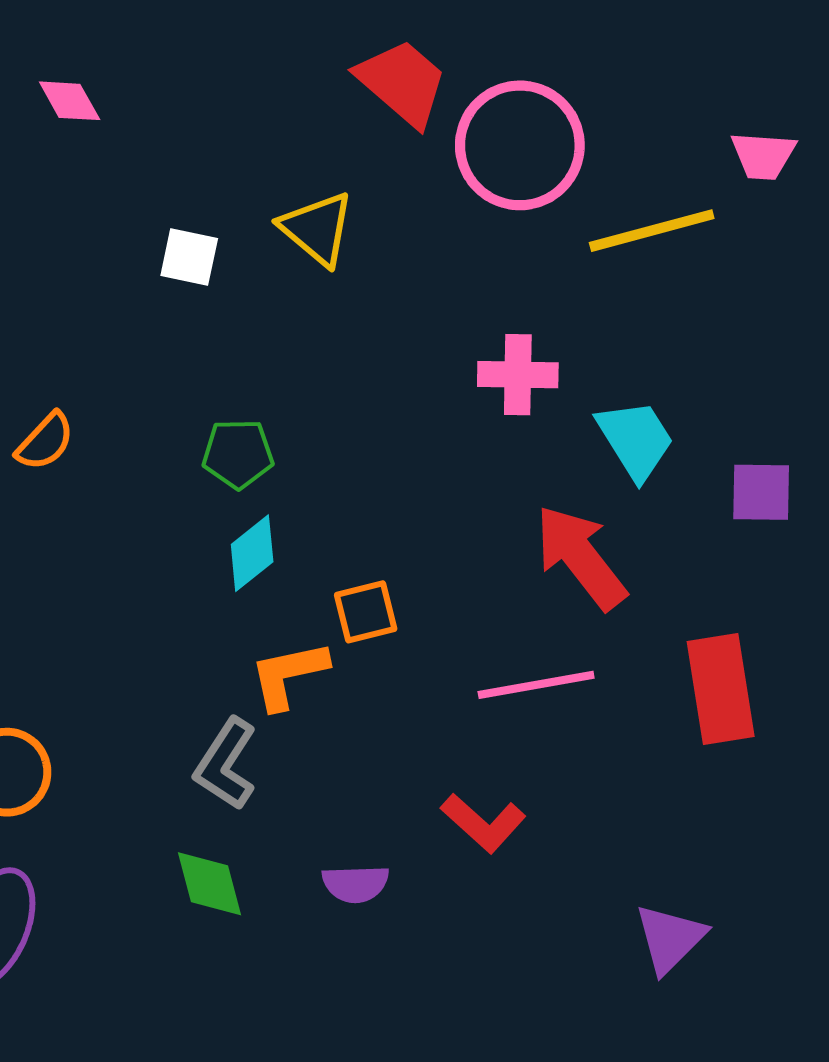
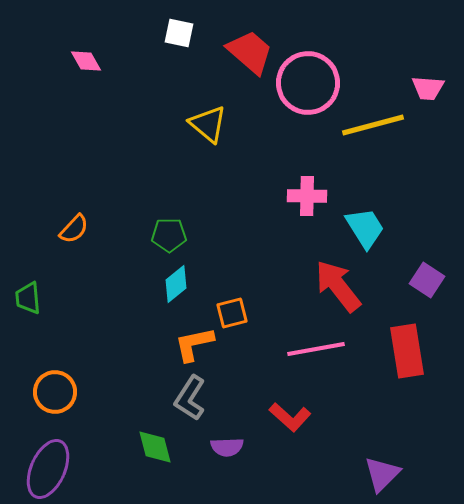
white square: (189, 257) -> (179, 33), moved
purple square: (761, 492) -> (427, 280), moved, turned 32
gray L-shape: (226, 764) -> (190, 398), moved

